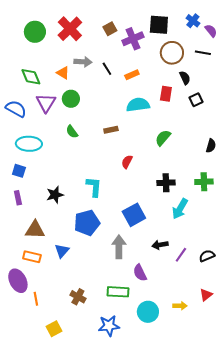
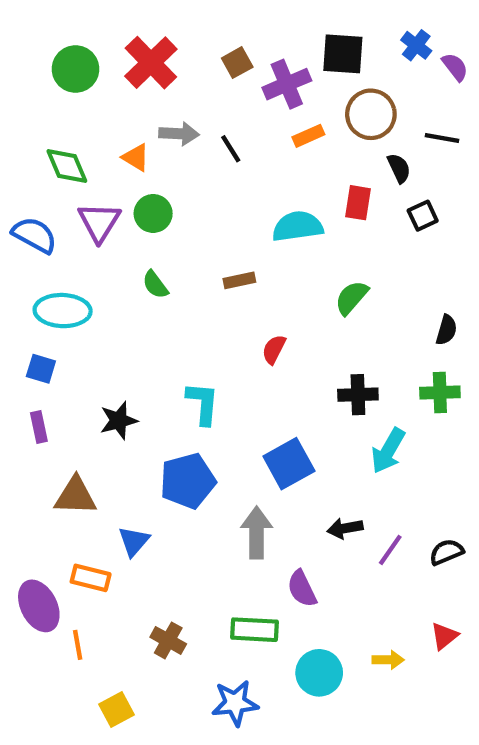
black line: (203, 53) -> (442, 138), moved
orange rectangle: (132, 75) -> (308, 136), moved
black semicircle: (211, 146) -> (446, 330), moved
orange rectangle: (32, 257) -> (91, 578), moved

